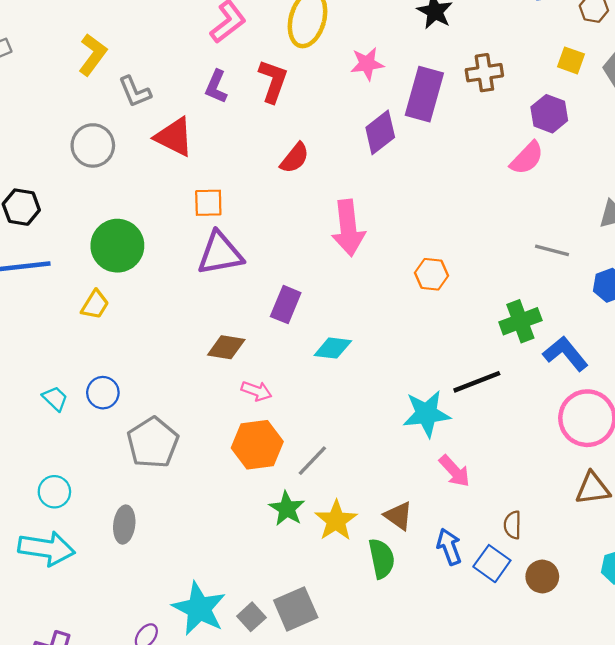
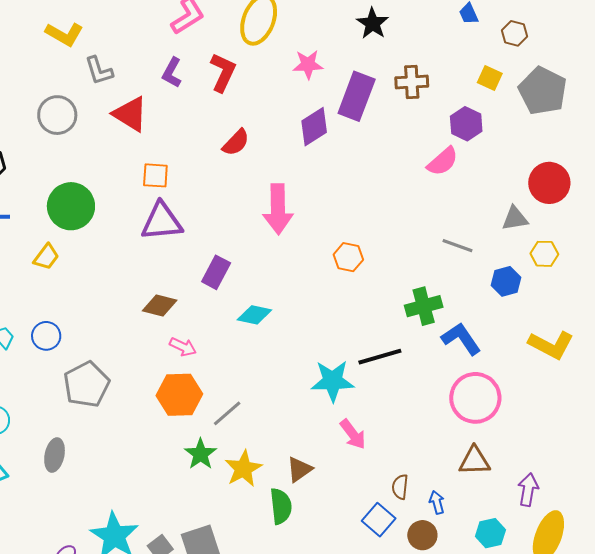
yellow L-shape: (93, 55) -> (64, 34), turned 78
brown triangle: (398, 516) -> (299, 469), turned 44
blue arrow: (449, 547) -> (437, 502), moved, size x0.7

